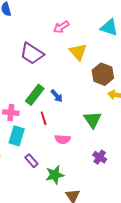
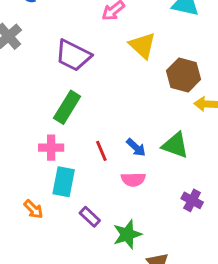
green rectangle: (35, 95) -> (67, 107), moved
blue arrow: (57, 96) -> (136, 147), moved
green triangle: (93, 120) -> (175, 145), turned -30

